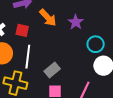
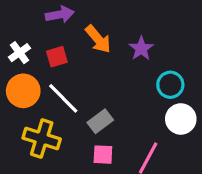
red square: (22, 30) -> (57, 57), turned -32
white line: (28, 57) -> (63, 98), turned -55

